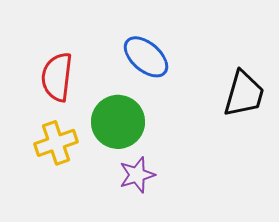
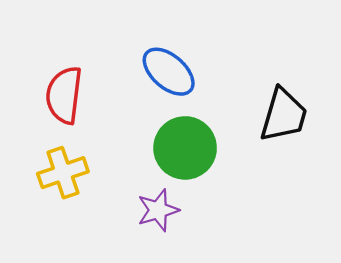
green circle: (118, 122) -> (185, 148), moved

